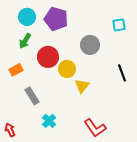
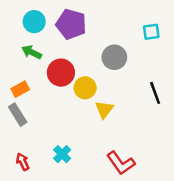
green arrow: (25, 41) -> (32, 52), turned 84
gray rectangle: (32, 96) -> (18, 115), moved
red arrow: (10, 130) -> (23, 162), moved

